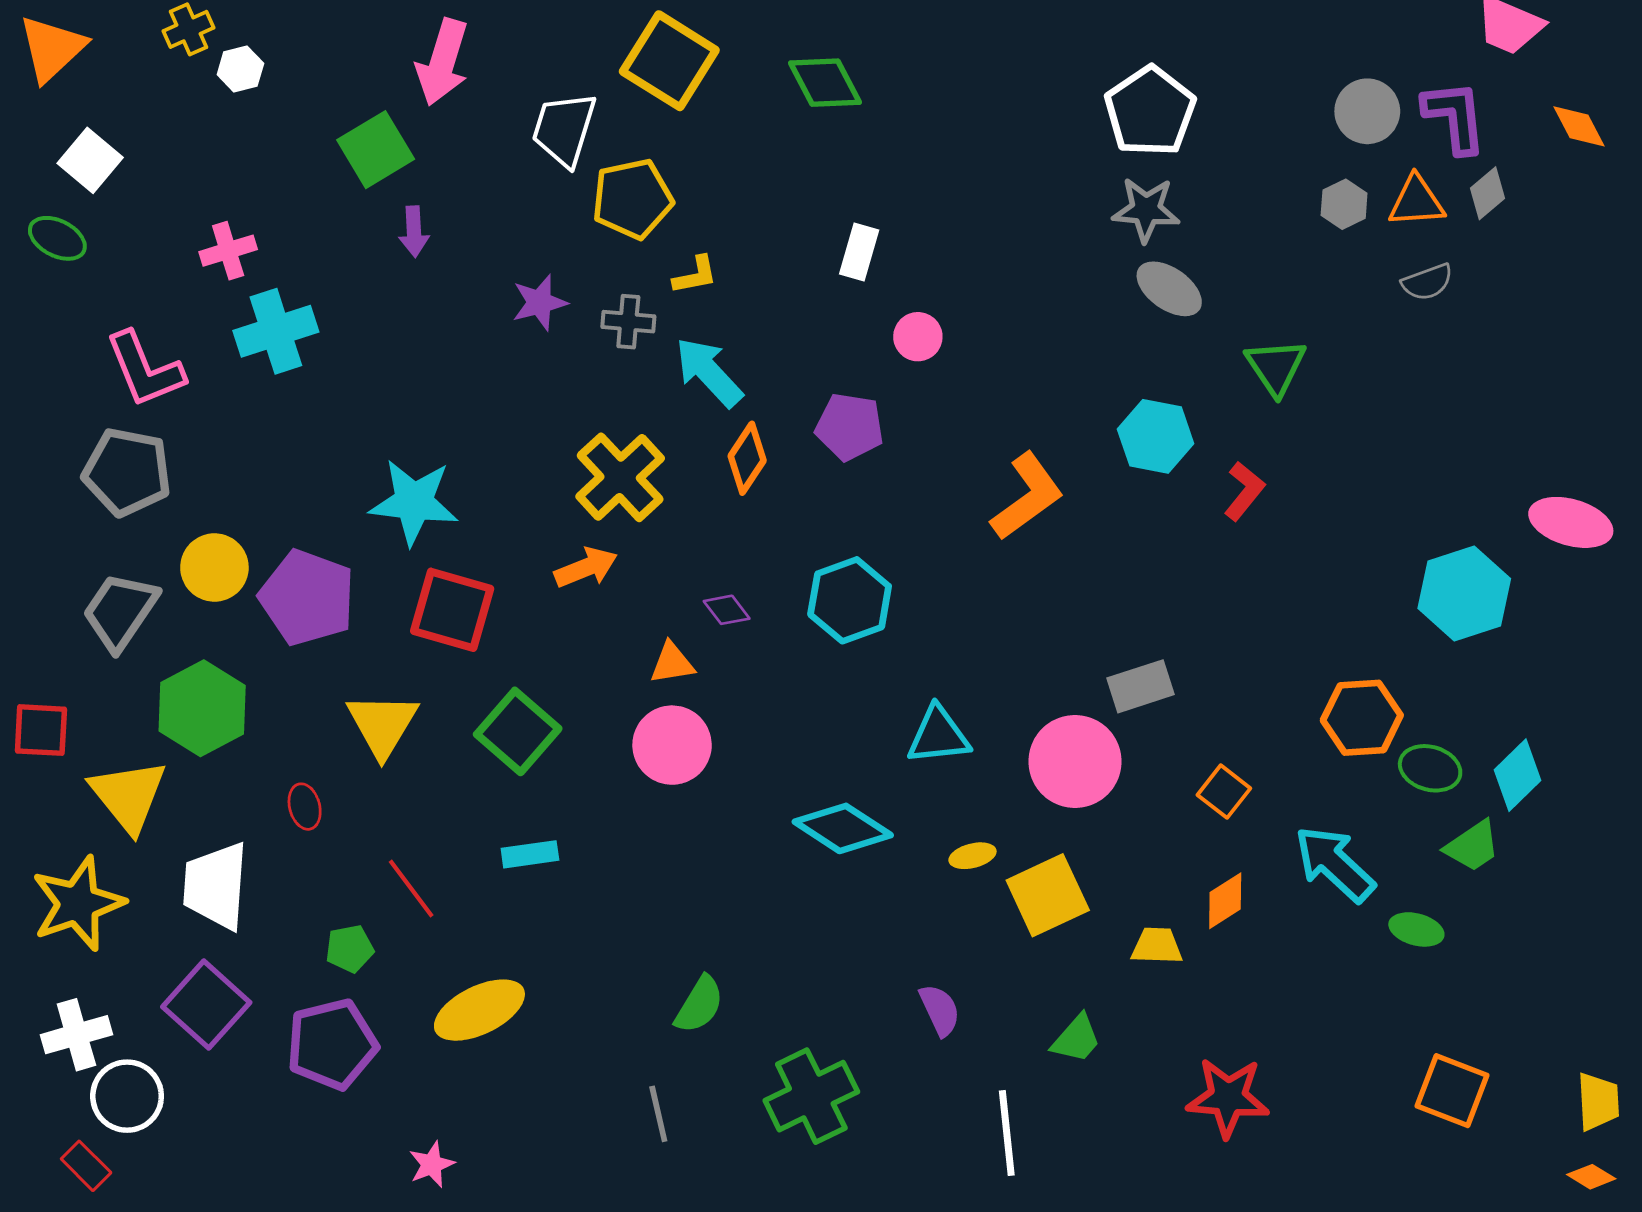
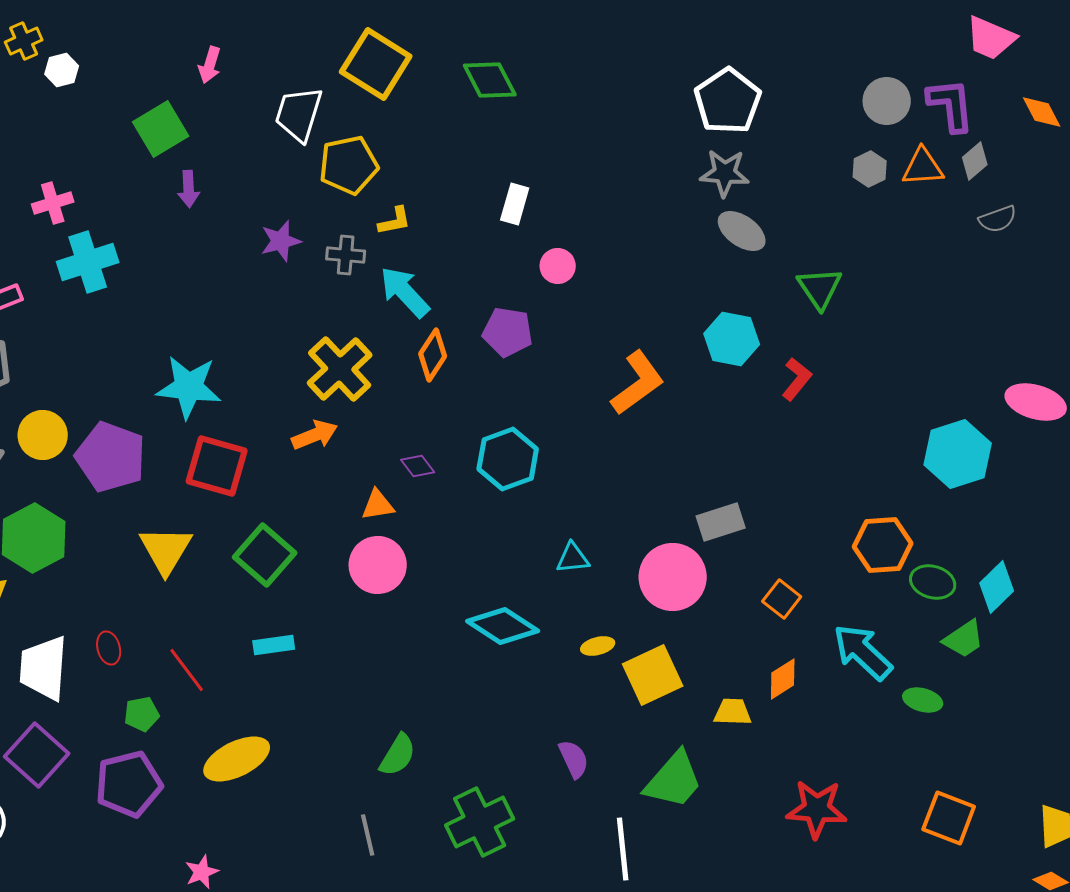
pink arrow: (443, 62) -> (210, 65), size x0.6
gray semicircle: (1427, 282) -> (998, 219), moved
cyan triangle: (938, 736) -> (573, 558), size x0.7
red ellipse: (305, 807) -> (109, 648), moved
green trapezoid: (1076, 1039) -> (674, 780), size x1.6
red star: (1228, 1097) -> (817, 809), moved

